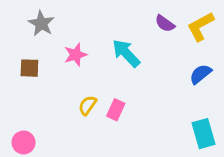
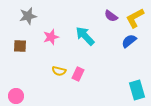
gray star: (41, 23) -> (28, 16), turned 30
blue semicircle: (201, 74) -> (129, 41), moved
yellow semicircle: (87, 105) -> (59, 71), turned -112

